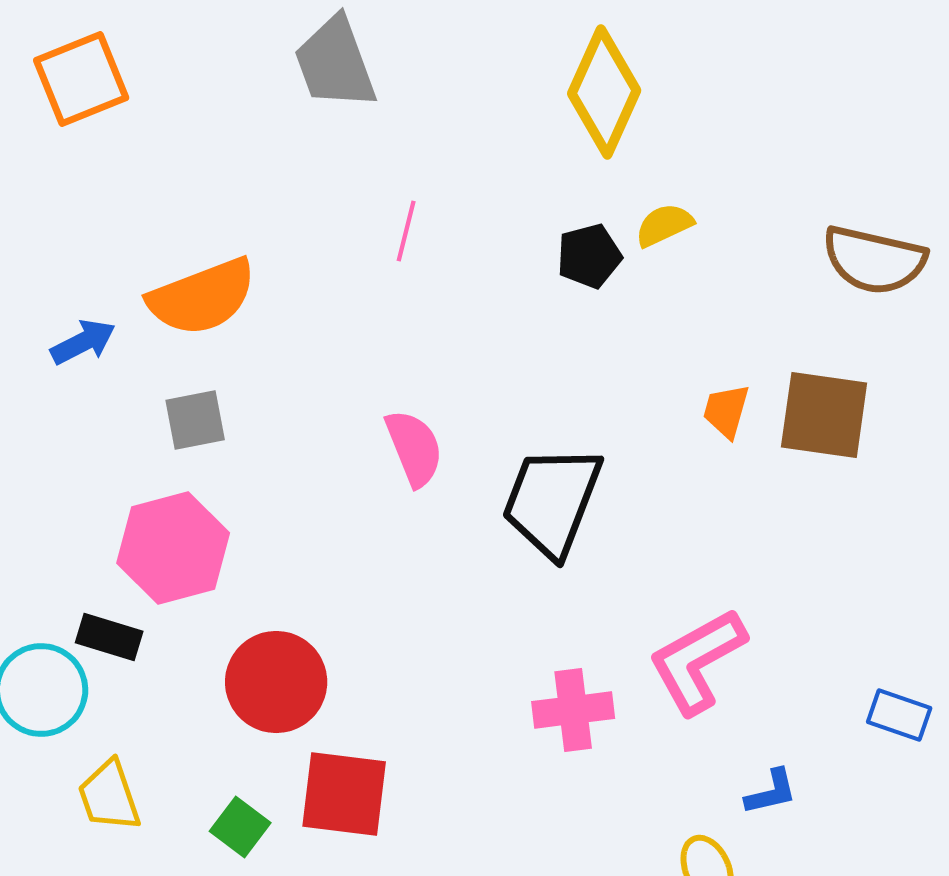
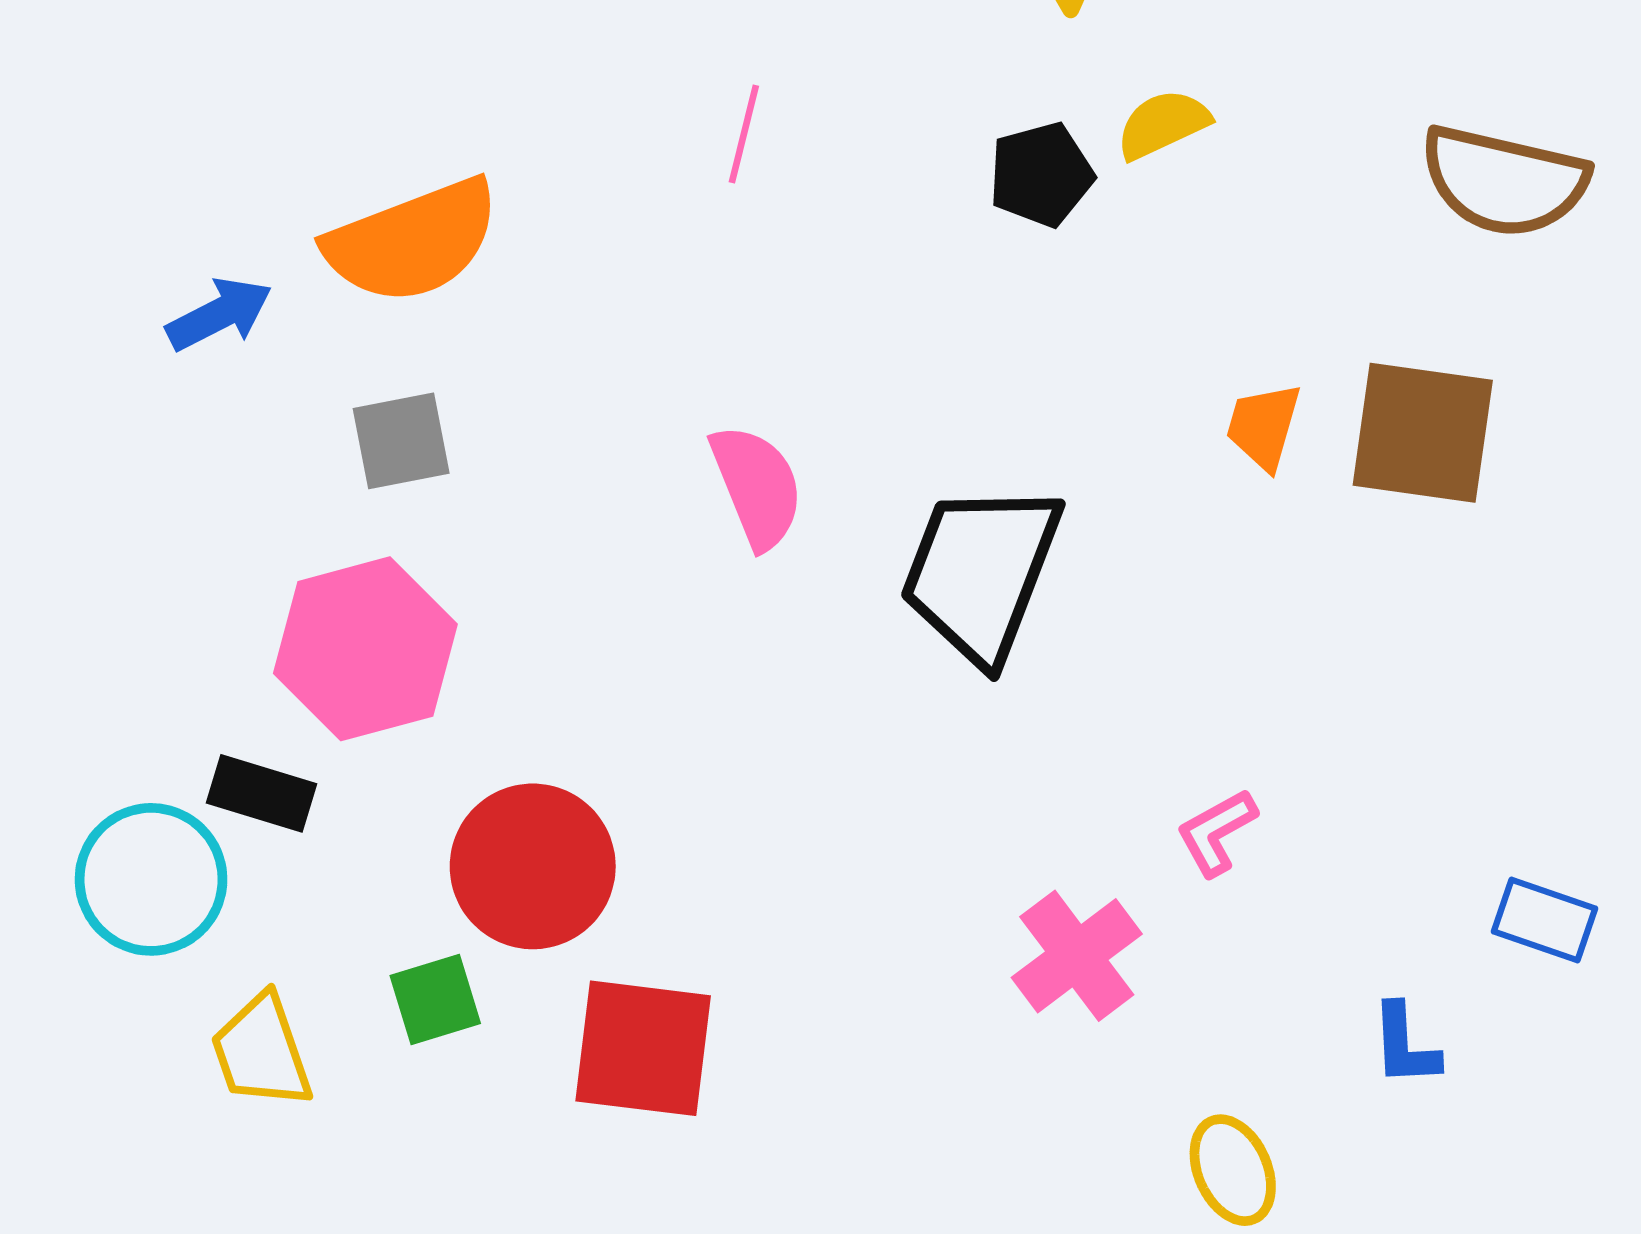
pink L-shape: (697, 661) -> (1216, 832), size x0.5
pink cross: (573, 710) -> (1077, 956), moved, turned -30
blue L-shape: (771, 792) -> (1405, 1045), moved, turned 100
green square: (240, 827) -> (435, 1000), moved, turned 36

